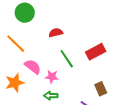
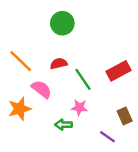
green circle: (25, 13) -> (62, 23), moved
red semicircle: (56, 33) -> (59, 64), moved
pink star: (52, 77) -> (79, 107), moved

